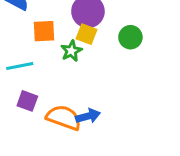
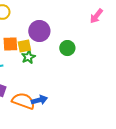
yellow square: (86, 34) -> (24, 46), moved, turned -32

